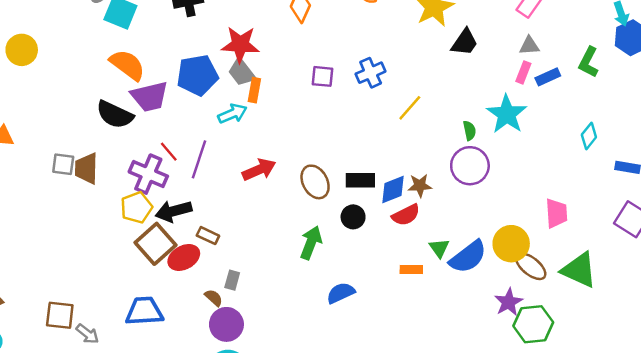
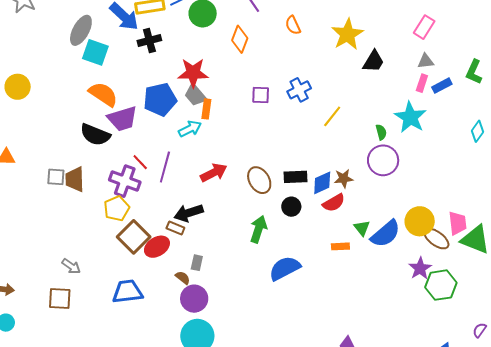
black arrow: (174, 211) -> (189, 213), moved
pink trapezoid: (556, 213) -> (458, 223), moved
blue semicircle: (341, 293) -> (285, 268), size x1.4
gray arrow: (87, 334) -> (71, 266), moved

